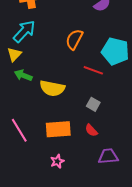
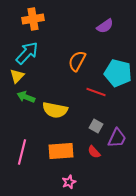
pink line: (19, 130) -> (22, 152), turned 45
purple trapezoid: (108, 156) -> (117, 138), moved, turned 120
pink star: (57, 161) -> (69, 182), moved

